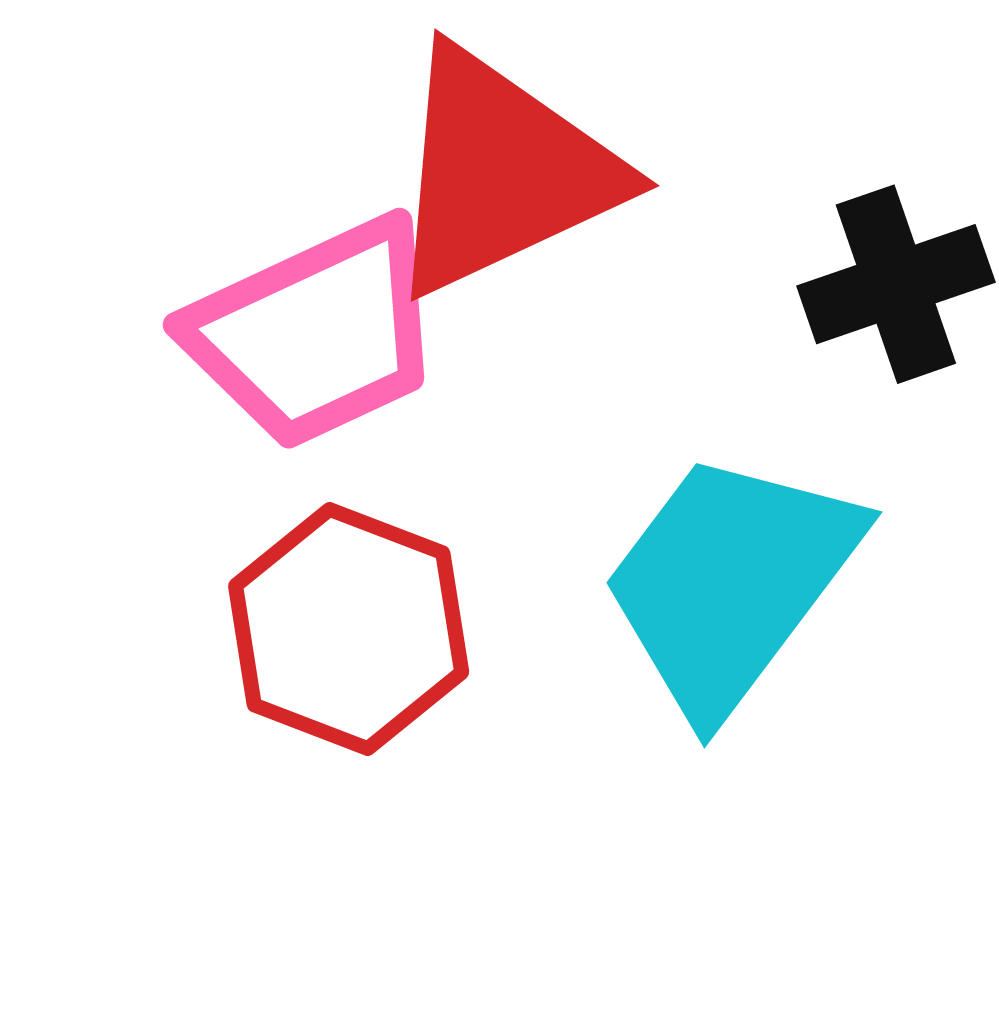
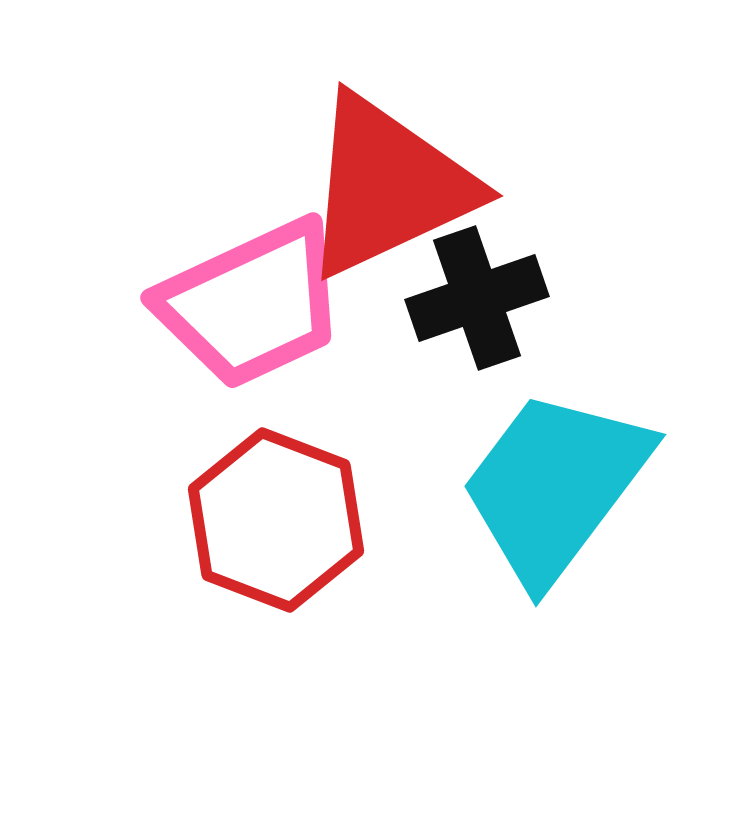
black cross: (896, 284) -> (477, 298), moved

